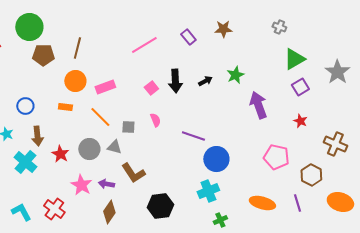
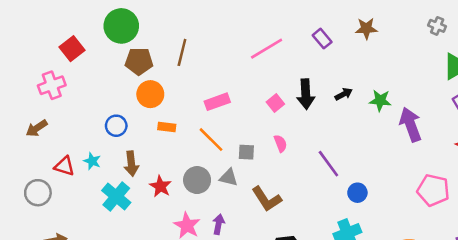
green star: (235, 75) -> (380, 100), moved, turned 30
orange circle: (75, 81) -> (150, 94), moved
purple line: (193, 136) -> (328, 164), turned 35
blue circle: (216, 159) -> (357, 193), size x0.6
brown L-shape: (133, 173) -> (267, 199), moved
purple arrow: (106, 184) -> (219, 224), turned 91

